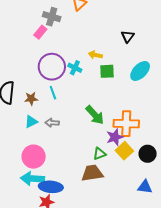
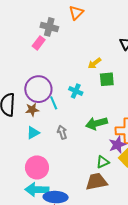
yellow arrow: (95, 55) -> (94, 63), turned -48
purple circle: (52, 67) -> (38, 89), moved
cyan cross: (75, 68) -> (76, 91), moved
green arrow: (95, 115) -> (97, 123), turned 120
gray arrow: (52, 123) -> (62, 132), moved, turned 72

